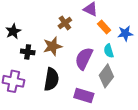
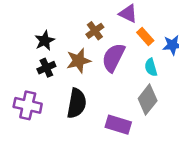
black star: (13, 31) -> (45, 41), moved
black cross: (28, 52) -> (46, 68), turned -32
purple semicircle: (84, 58) -> (113, 58), moved

